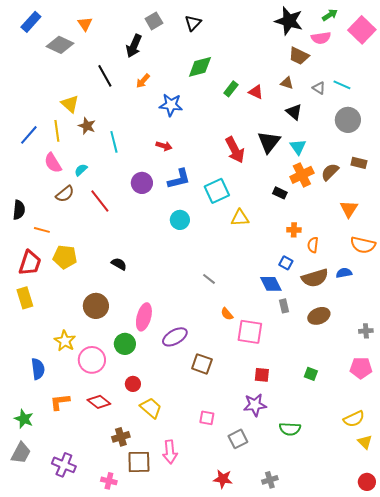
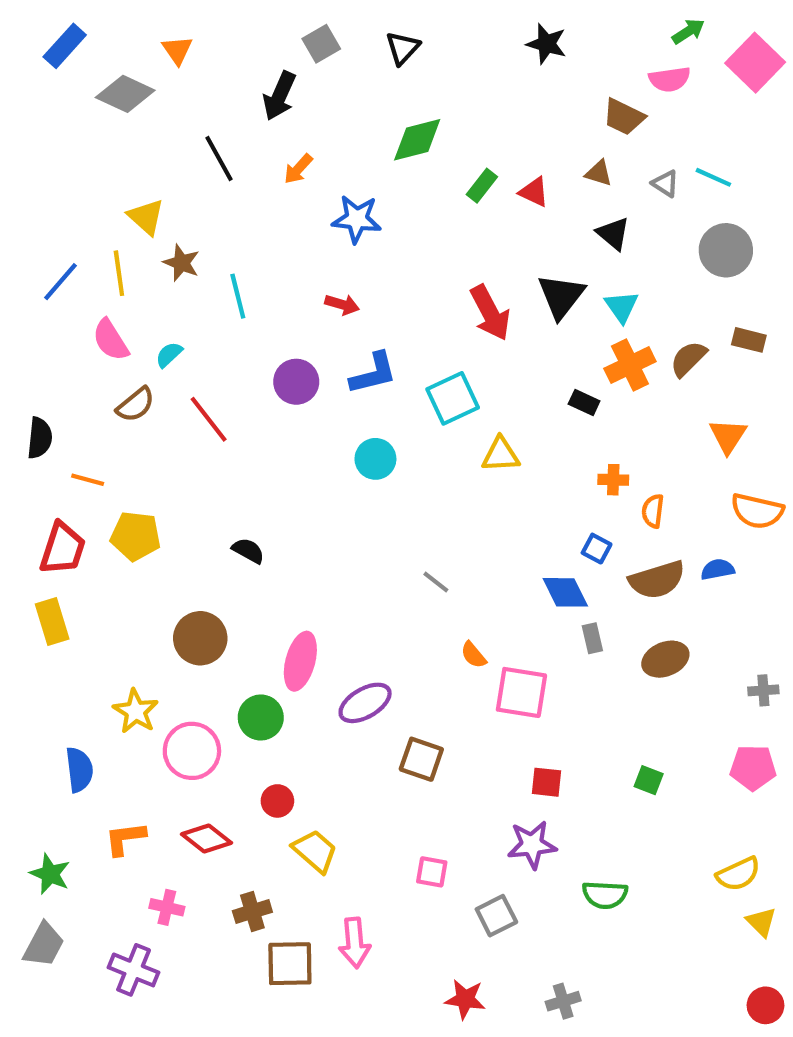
black star: (289, 21) -> (546, 44), moved, size x0.7
pink cross: (109, 481) -> (167, 907), moved

